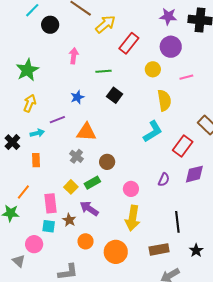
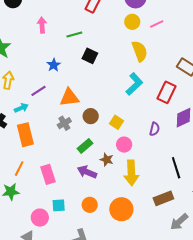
yellow circle: (153, 69) -> (132, 22), moved
gray cross: (76, 156) -> (64, 123), turned 32
orange rectangle: (36, 160) -> (25, 135), size x1.6
brown circle: (107, 162) -> (91, 116), moved
yellow square: (71, 187) -> (117, 122), moved
brown star: (69, 220) -> (107, 160), moved
cyan square: (49, 226) -> (59, 205), moved

